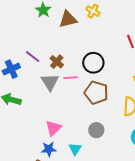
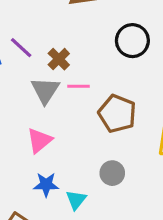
black circle: (93, 63) -> (132, 41), moved
pink triangle: (53, 128) -> (39, 140), moved
blue star: (49, 149) -> (46, 185), moved

